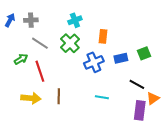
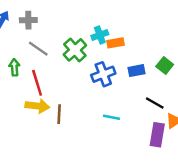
cyan cross: (75, 20) -> (100, 35), moved
orange rectangle: (103, 36) -> (115, 43), turned 72
green square: (144, 53) -> (165, 65), turned -32
green arrow: (21, 59) -> (14, 67), turned -64
yellow arrow: (31, 98) -> (37, 106), moved

